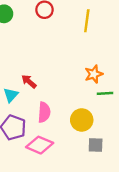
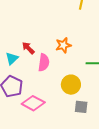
orange star: (94, 74) -> (63, 45), moved
pink semicircle: (44, 112) -> (44, 63), moved

